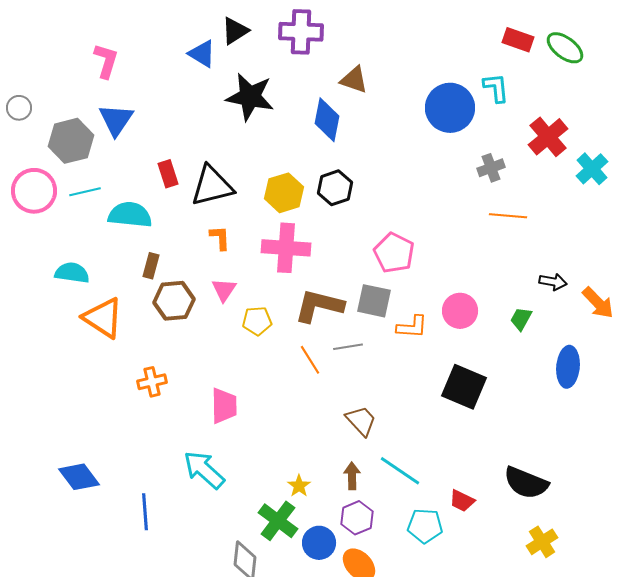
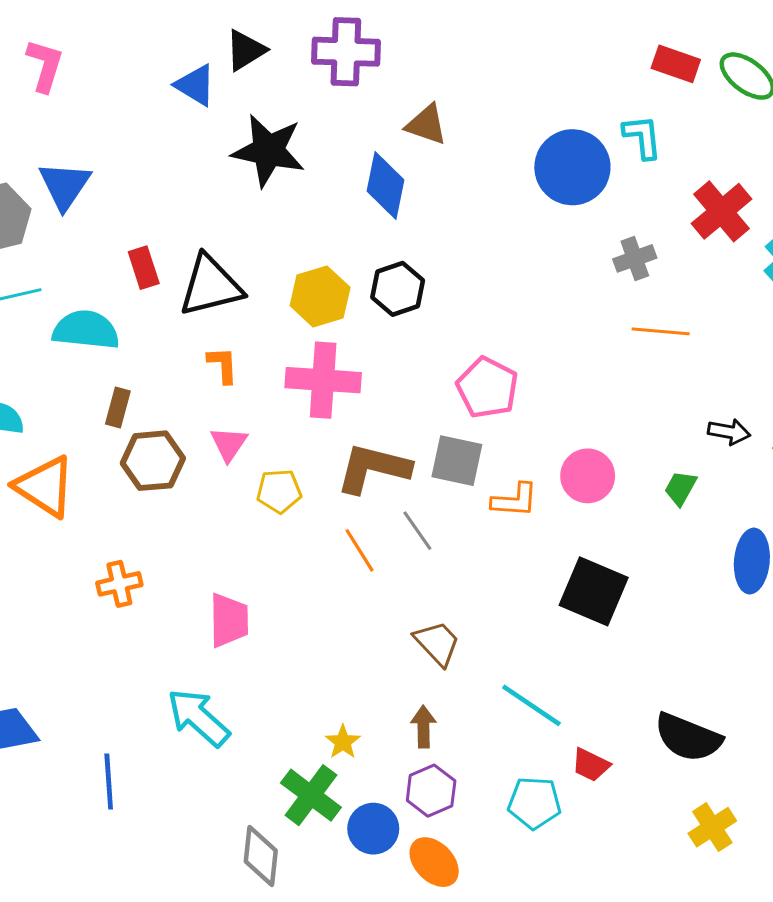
pink L-shape: (106, 61) -> (45, 65), moved
gray line: (348, 347) -> (417, 531), turned 64
cyan line: (400, 471) -> (531, 705), moved

